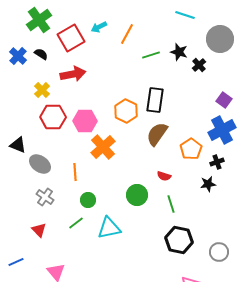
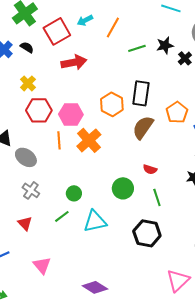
black star: (179, 52) -> (165, 45), turned -30
red arrow: (73, 74) -> (74, 62), moved
orange pentagon: (191, 149) -> (177, 112), moved
orange line: (75, 172) -> (59, 140), moved
black hexagon: (179, 240) -> (147, 233), moved

